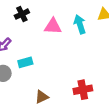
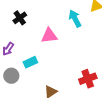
pink triangle: (53, 26) -> (49, 36), moved

